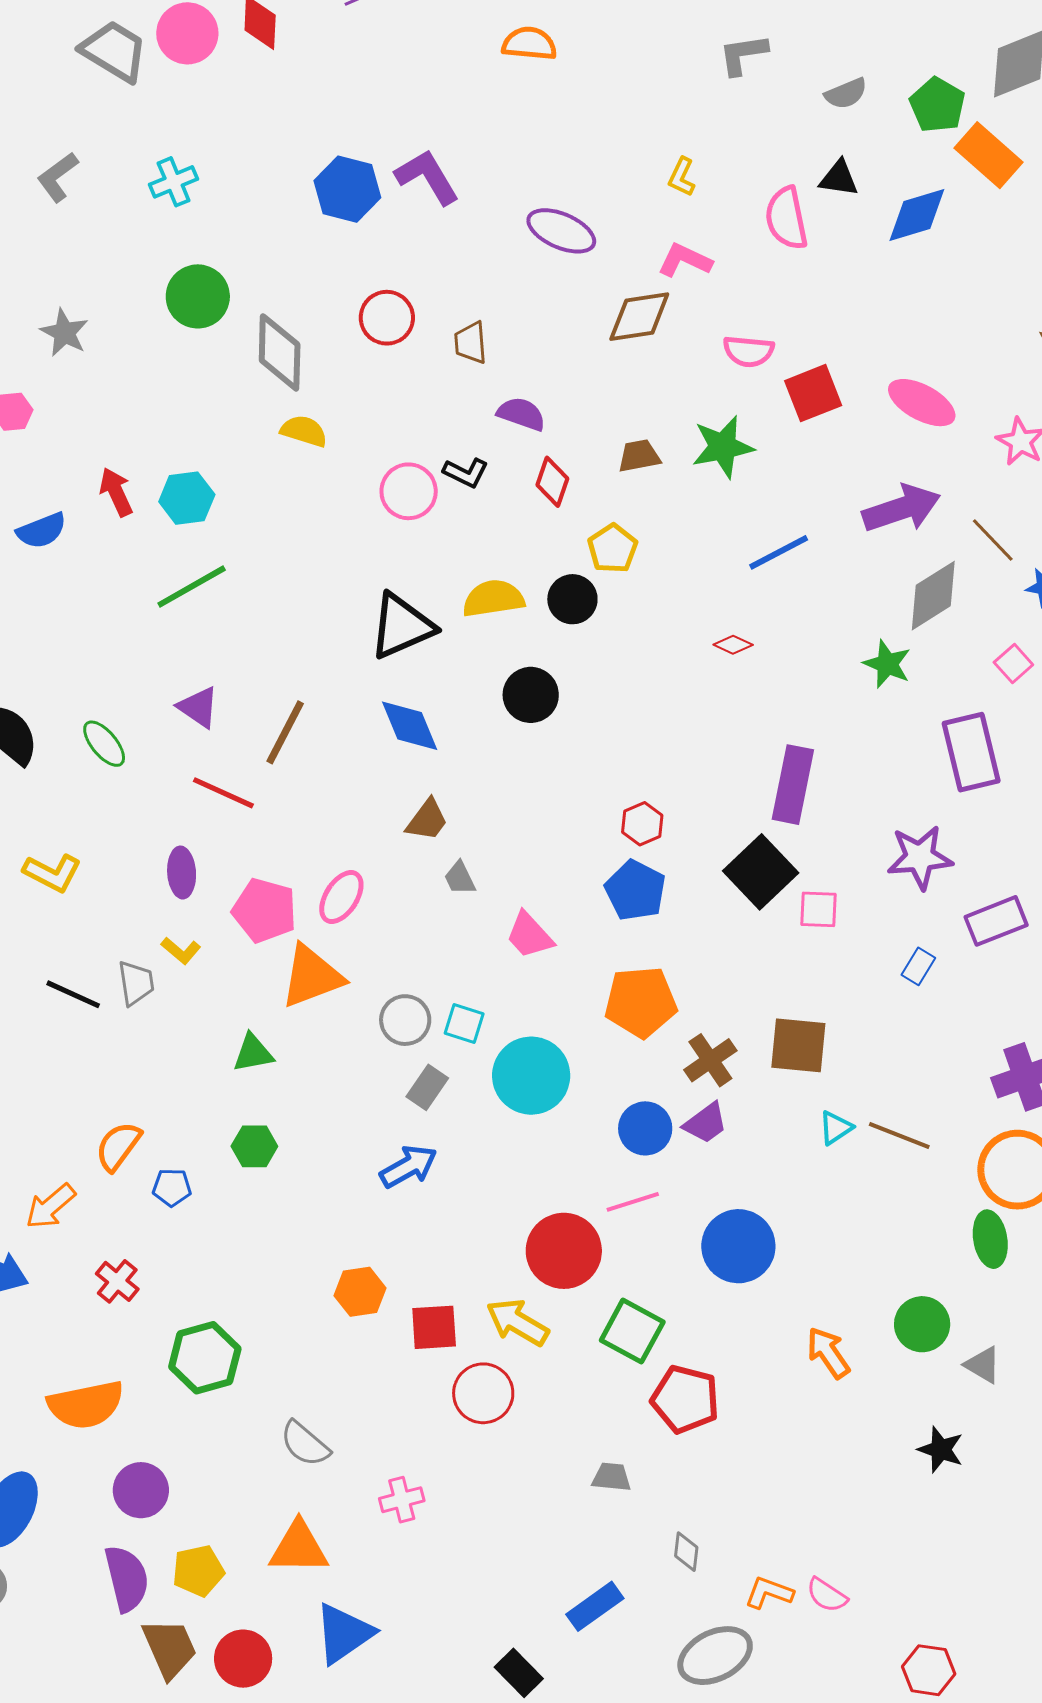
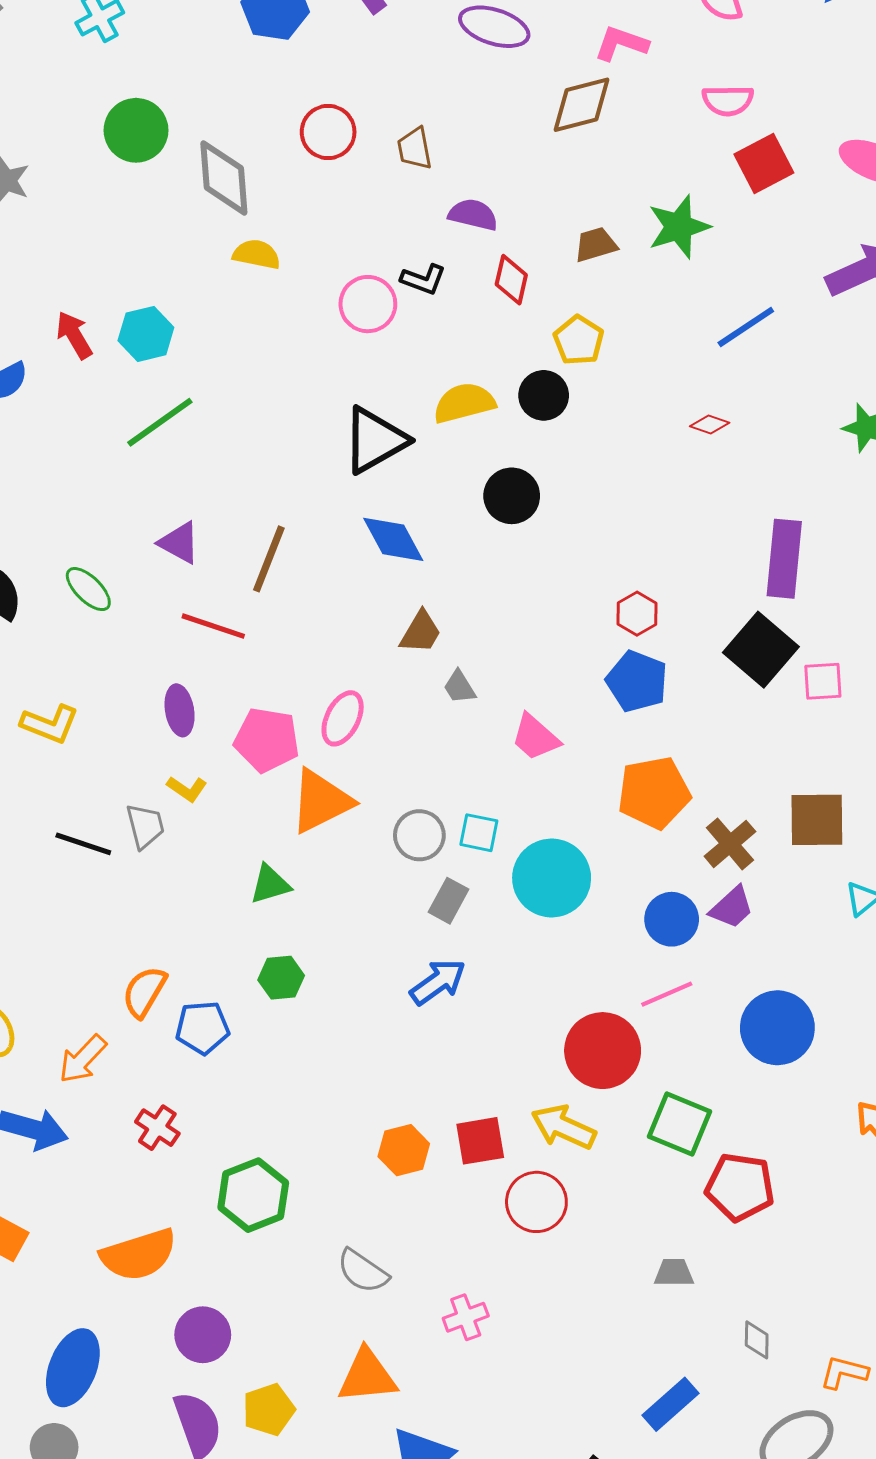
pink semicircle: (748, 351) -> (728, 100), moved
blue pentagon: (172, 1187) -> (202, 1028), size x1.4
orange hexagon: (360, 1292) -> (404, 1150), moved

